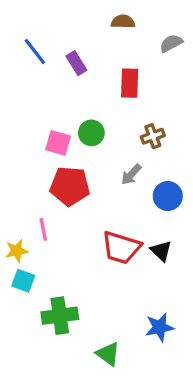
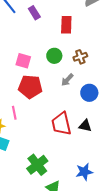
green circle: (91, 133) -> (54, 56), moved
red trapezoid: (121, 248) -> (61, 124), turned 60
black triangle: (161, 251) -> (85, 126), turned -32
green cross: (60, 316) -> (37, 165), moved, turned -30

